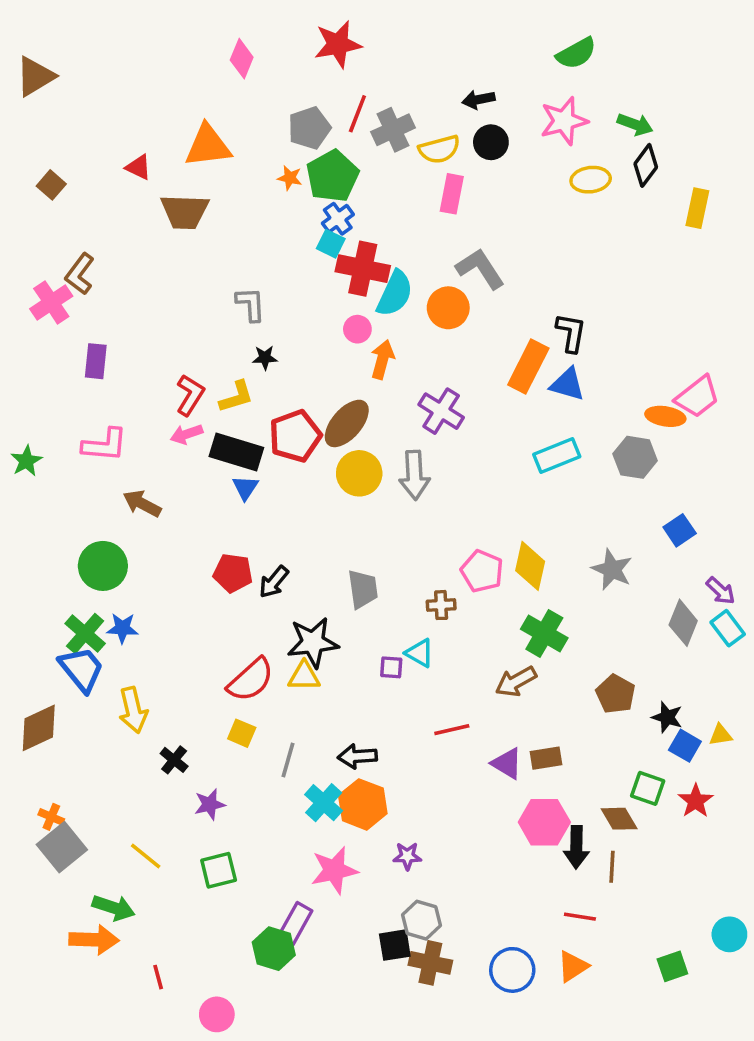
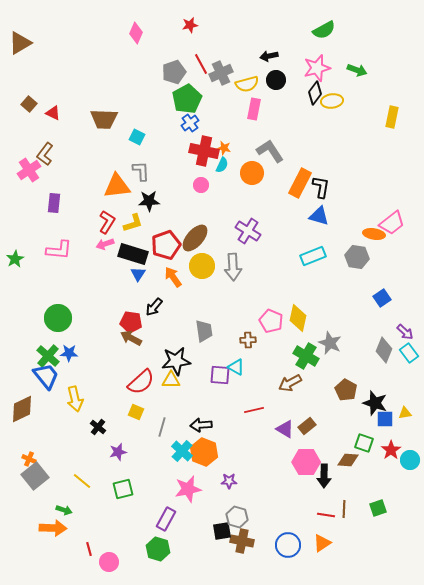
red star: (338, 44) -> (190, 25), size x0.6
red line: (357, 114) -> (201, 64), turned -50
orange triangle: (208, 146) -> (117, 186), moved
black diamond: (646, 165) -> (315, 93), moved
red triangle: (138, 167) -> (53, 113), moved
orange star: (290, 178) -> (224, 148), moved
cyan square: (331, 244) -> (137, 137), moved
cyan semicircle: (395, 294) -> (222, 165), size x0.6
black star: (265, 358) -> (149, 201), size x1.5
orange arrow: (382, 359) -> (173, 277), moved, turned -50
orange rectangle: (528, 367) -> (300, 183), moved
brown arrow: (142, 504) -> (131, 338), moved
gray star: (612, 569) -> (330, 343), moved
black arrow: (274, 582) -> (154, 307), moved
purple square: (391, 667) -> (220, 375), size x1.5
black star: (667, 717) -> (375, 403), size x1.4
blue square: (685, 746) -> (385, 419), turned -30
brown rectangle: (546, 758) -> (307, 426), turned -30
brown diamond: (619, 819) -> (348, 460), turned -55
brown line: (612, 867) -> (344, 509), moved
green arrow: (114, 908) -> (64, 510), size x0.7
cyan circle: (729, 934) -> (410, 460), moved
green hexagon: (274, 949) -> (158, 549), moved
green square: (672, 966) -> (378, 508), moved
pink circle: (217, 1014) -> (109, 562), moved

